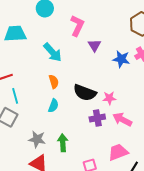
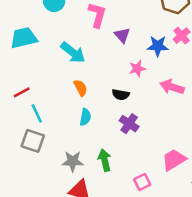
black semicircle: (85, 93) -> (121, 95), size x0.6
pink star: (109, 98) -> (137, 69), moved
purple cross: (97, 118) -> (129, 124), moved, turned -35
pink arrow: (122, 119) -> (172, 87), moved

